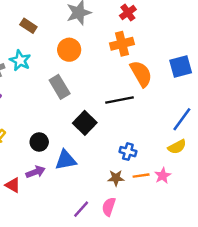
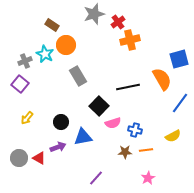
red cross: (128, 13) -> (118, 22), moved
orange circle: (69, 50) -> (66, 45), moved
orange semicircle: (141, 74) -> (162, 79), moved
yellow semicircle: (177, 147) -> (173, 136), moved
pink star: (163, 176) -> (148, 178), moved
pink semicircle: (109, 207) -> (113, 123), moved, turned -126

